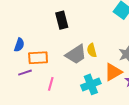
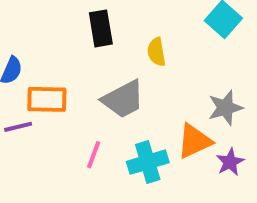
yellow semicircle: (92, 50) -> (156, 52), moved
pink line: (51, 84) -> (94, 155), moved

